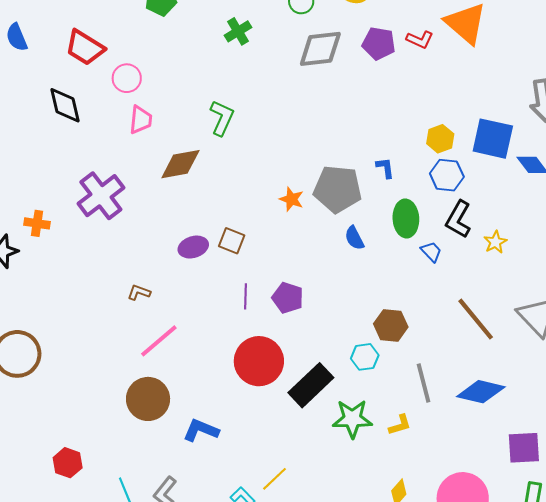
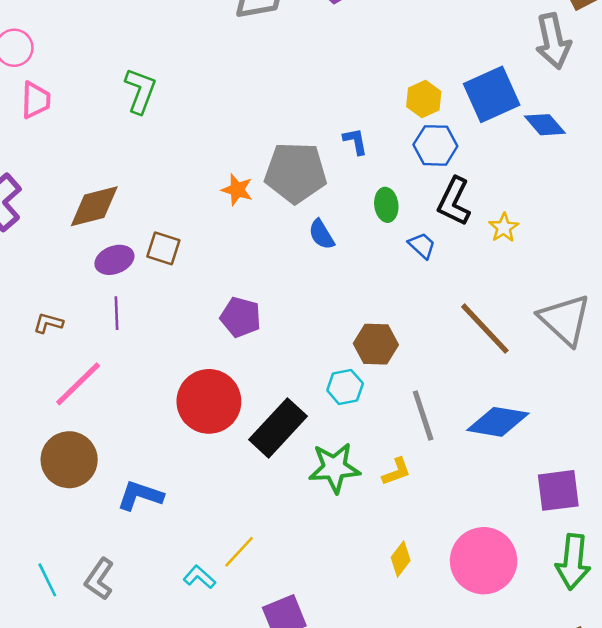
blue square: (493, 139) -> (492, 94), turned -33
brown diamond: (180, 164) -> (94, 206), moved
green ellipse: (406, 219) -> (386, 205), size x0.7
purple line: (245, 296) -> (116, 313), moved

